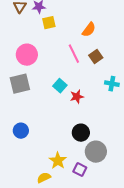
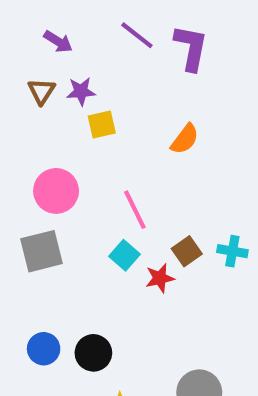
pink line: (74, 54) -> (135, 210), moved
brown square: (96, 57) -> (187, 251), moved
black circle: (81, 133) -> (93, 353), moved

